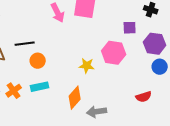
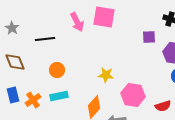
black line: (25, 44) -> (45, 39), moved
pink hexagon: (114, 53) -> (133, 95), moved

